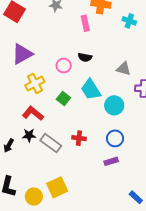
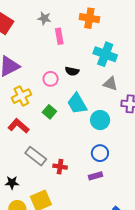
cyan cross: (129, 21) -> (105, 54), moved, size x1.6
pink rectangle: (85, 23) -> (59, 36), moved
black star: (29, 135) -> (12, 183), moved
red cross: (79, 138) -> (60, 167), moved

